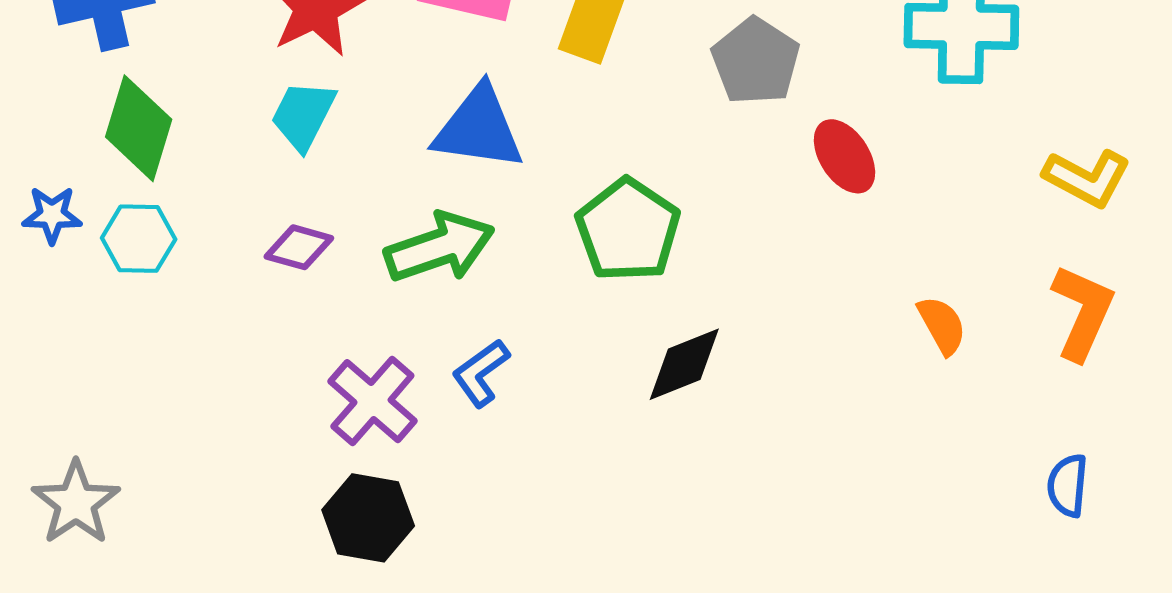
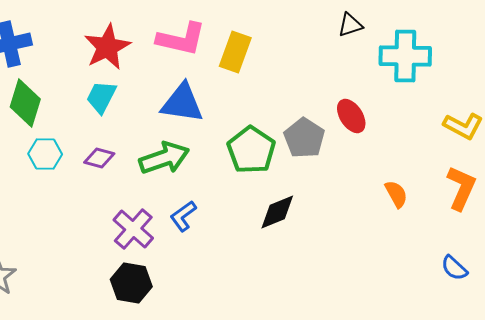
gray pentagon: (756, 61) -> (304, 138), moved
cyan hexagon: (139, 239) -> (45, 154), moved
blue semicircle: (1068, 485) -> (454, 268), turned -52

